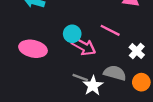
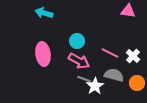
pink line: (110, 30) -> (110, 53), moved
pink arrow: (84, 46) -> (79, 61), moved
pink ellipse: (33, 49) -> (43, 54), turned 70

